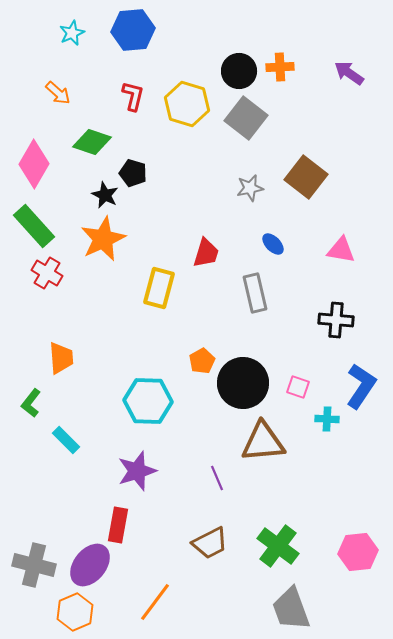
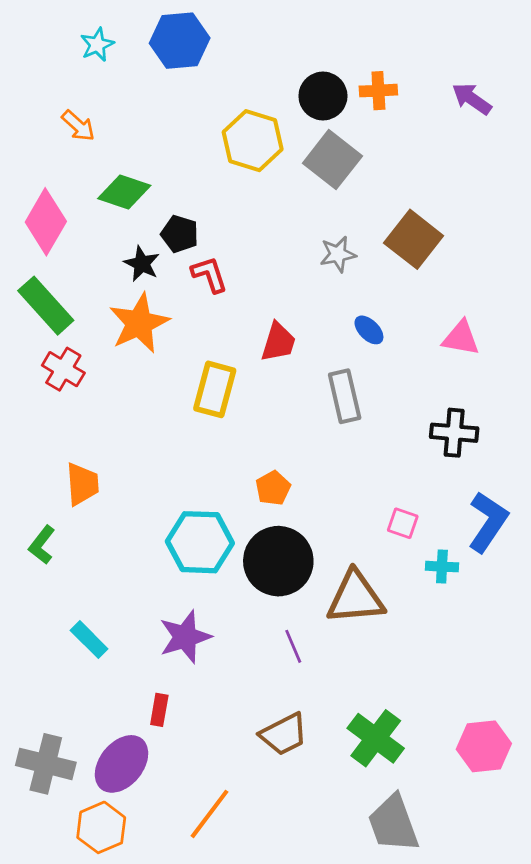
red L-shape: (133, 96) -> (209, 274), moved, turned -32
black circle: (243, 383) -> (278, 561), moved
cyan rectangle: (66, 440) -> (89, 640), moved
red rectangle: (118, 525) -> (159, 710), size x0.7

